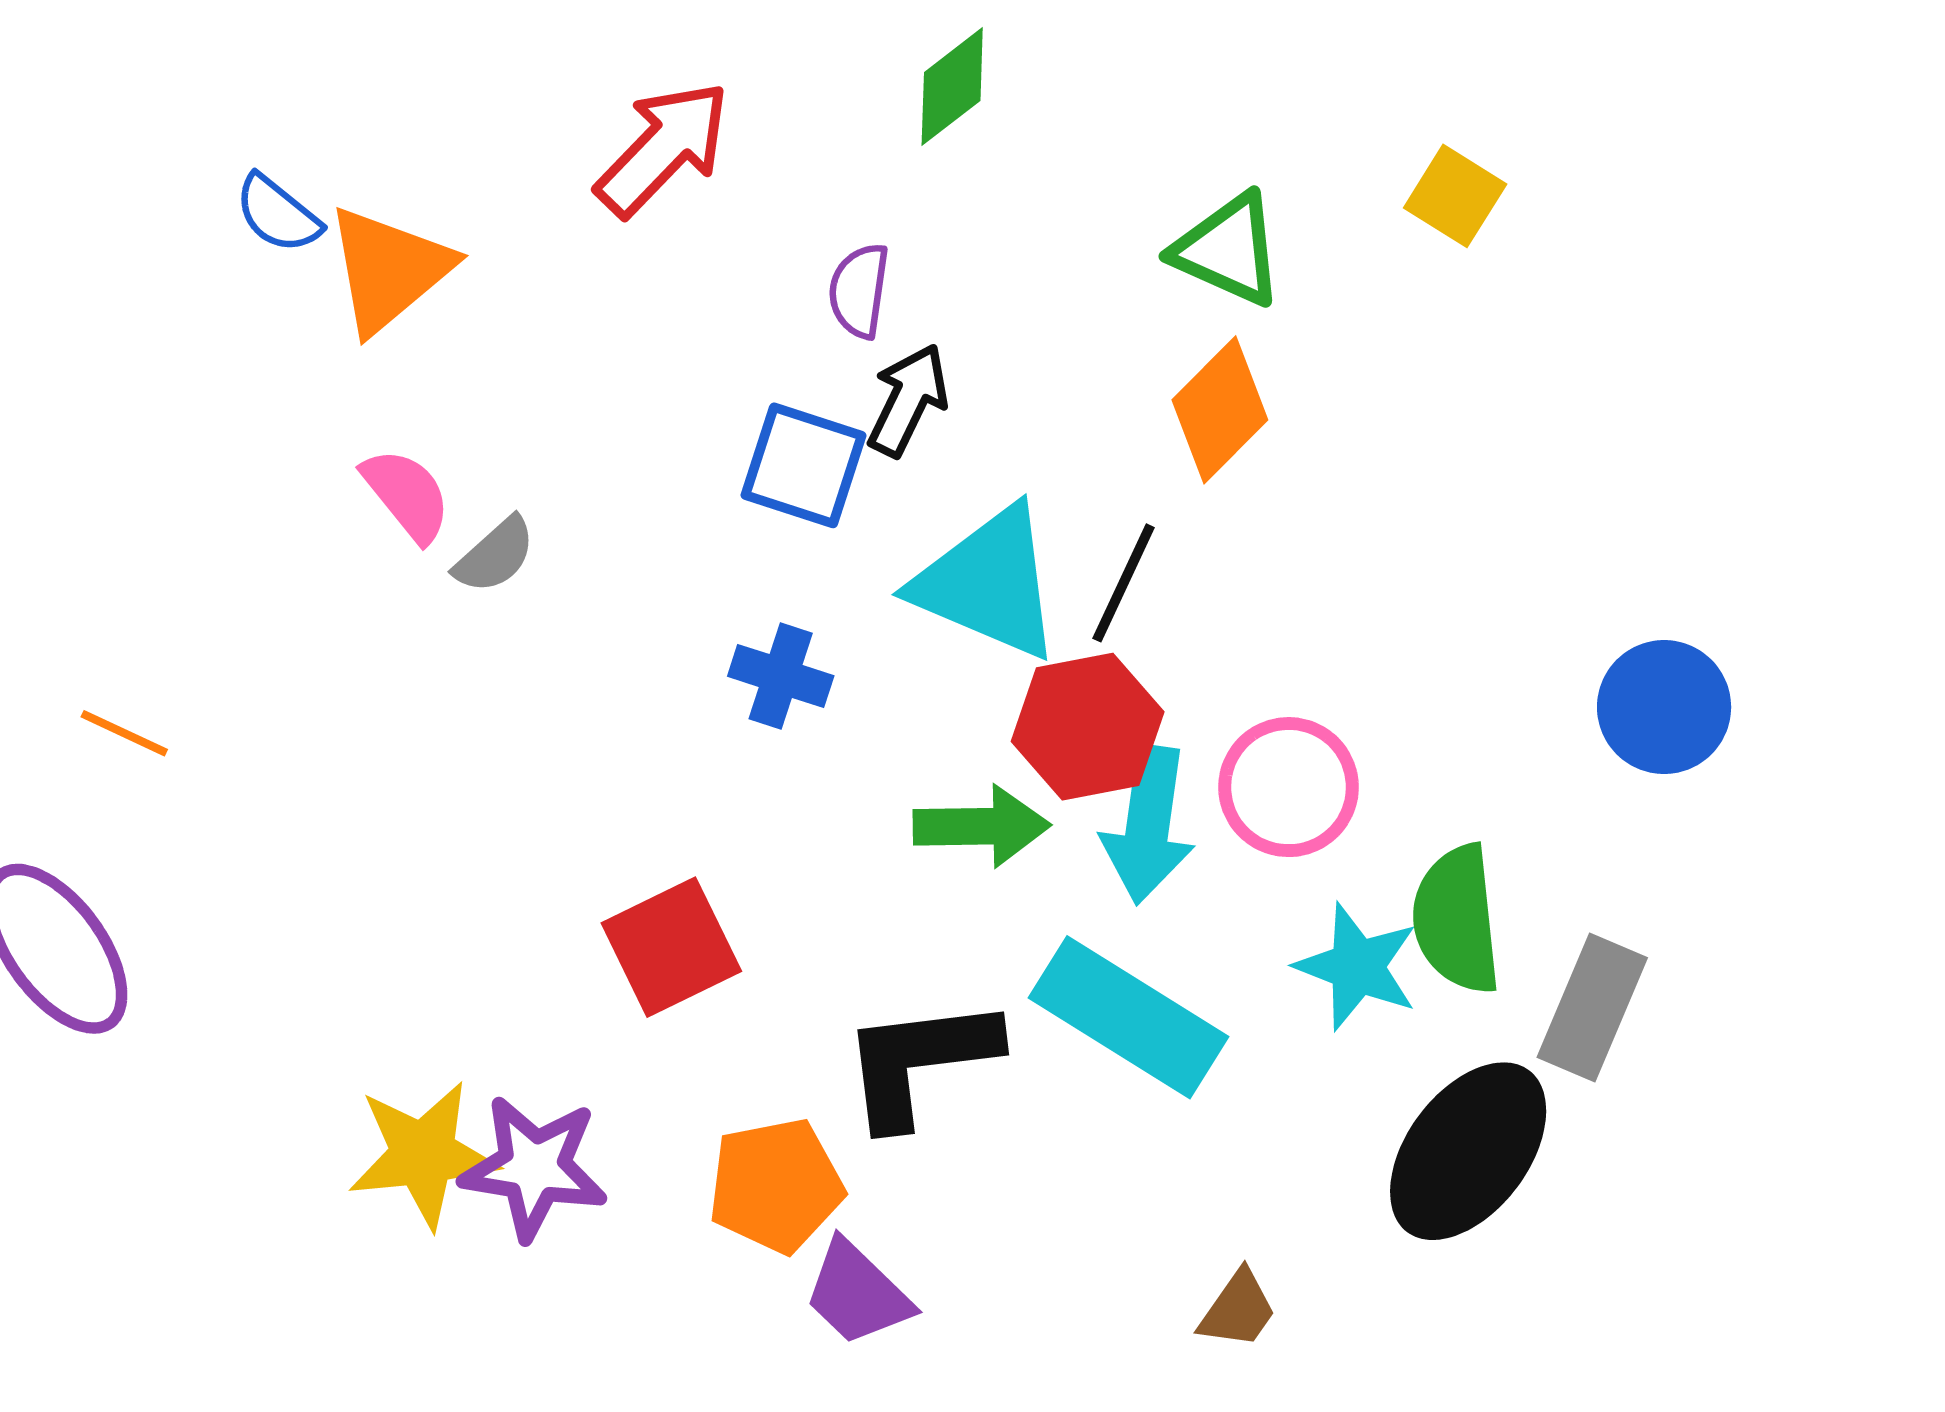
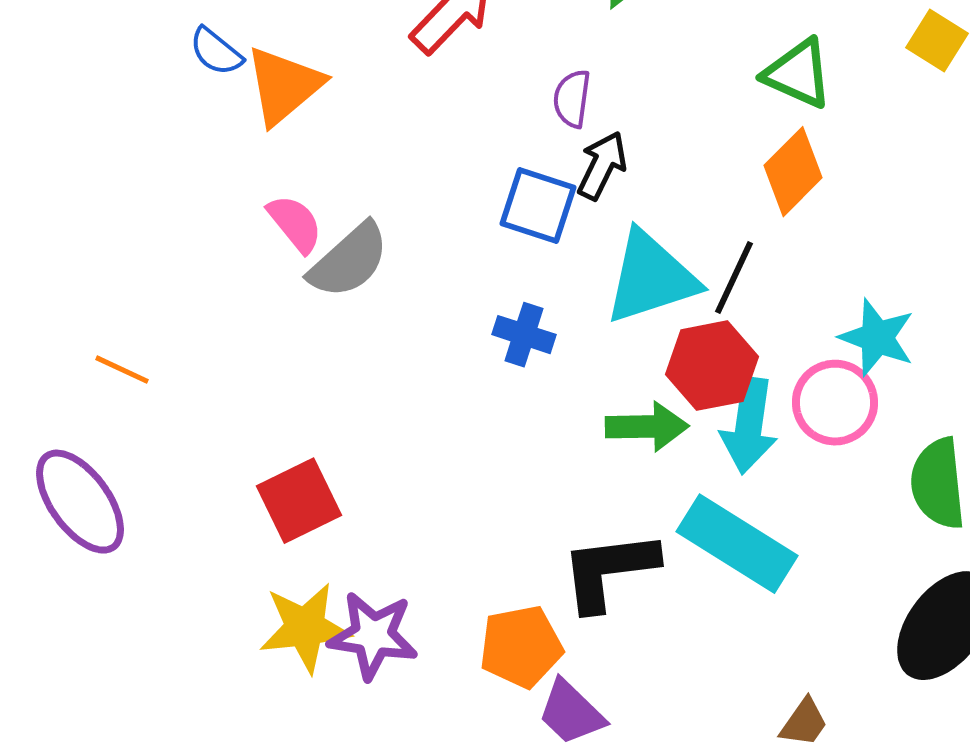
gray semicircle: (495, 555) -> (349, 261), size x1.6
cyan triangle: (988, 583) -> (651, 278), turned -41
red square: (671, 947) -> (299, 501), moved
cyan star: (1357, 967) -> (877, 338), moved

